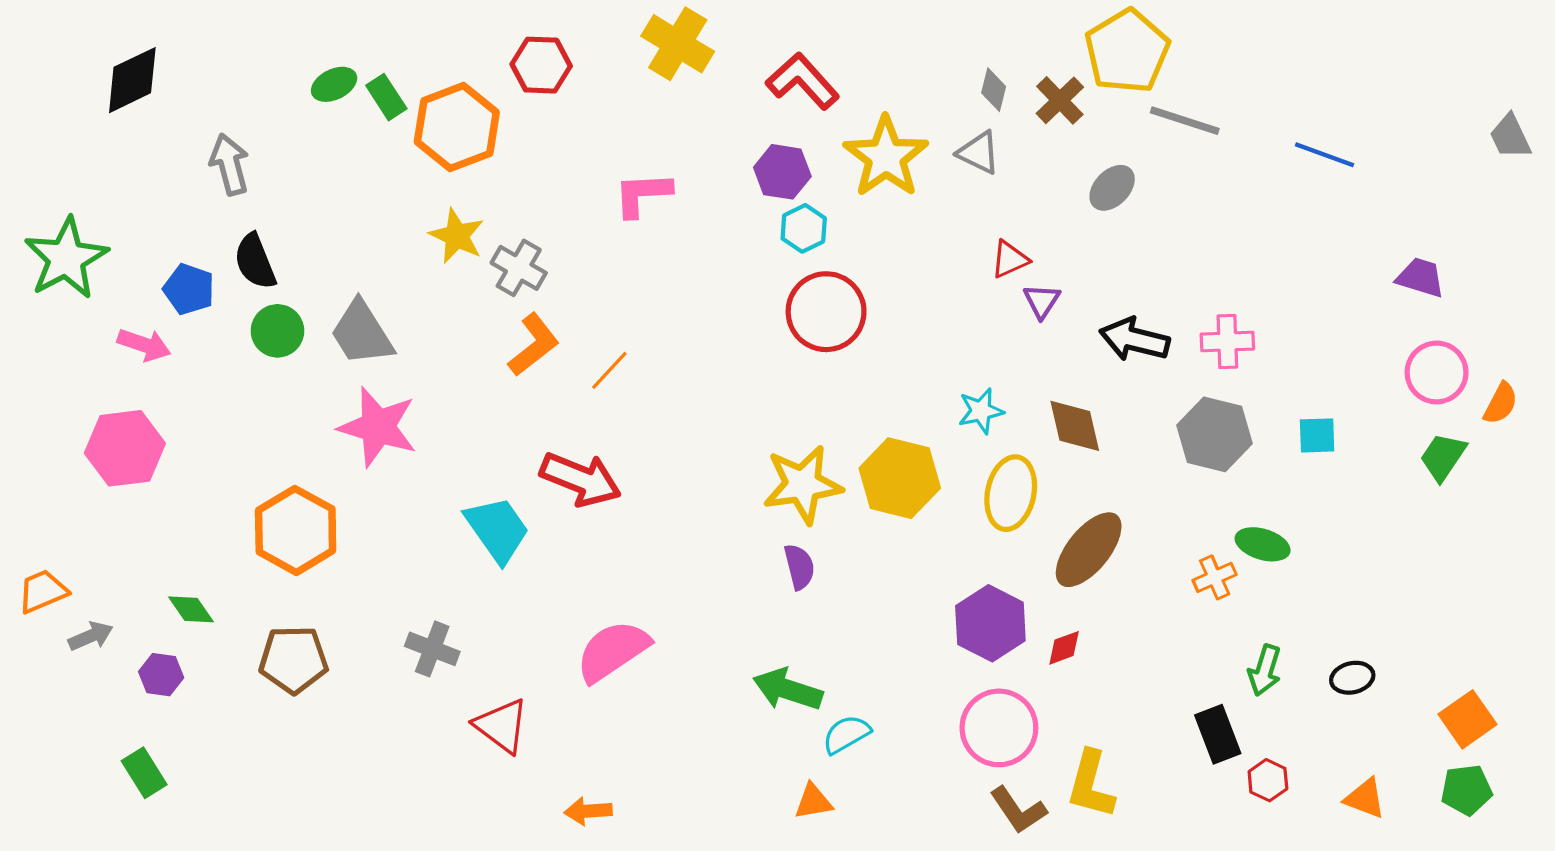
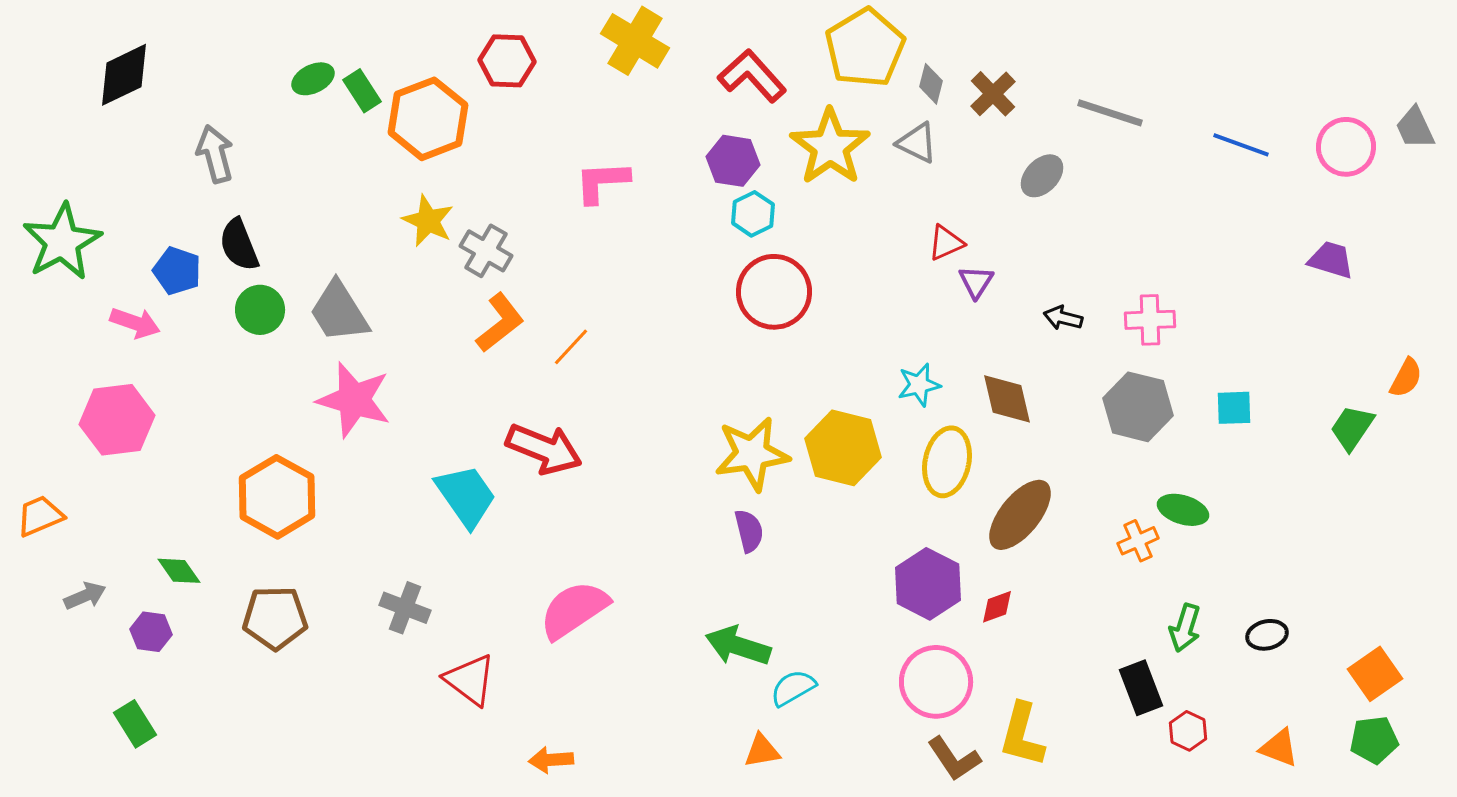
yellow pentagon: (1127, 51) -> (865, 48), moved
black arrow: (1135, 339) -> (1063, 318), size x0.6
pink circle: (1437, 372) -> (1346, 147), moved
orange trapezoid: (43, 591) -> (40, 516), moved

